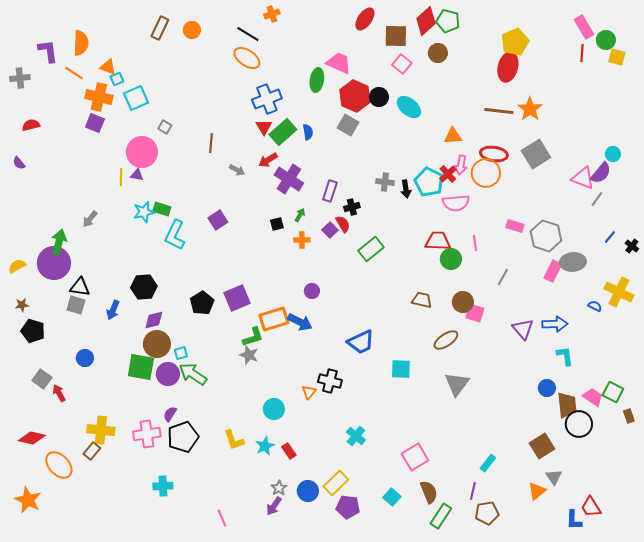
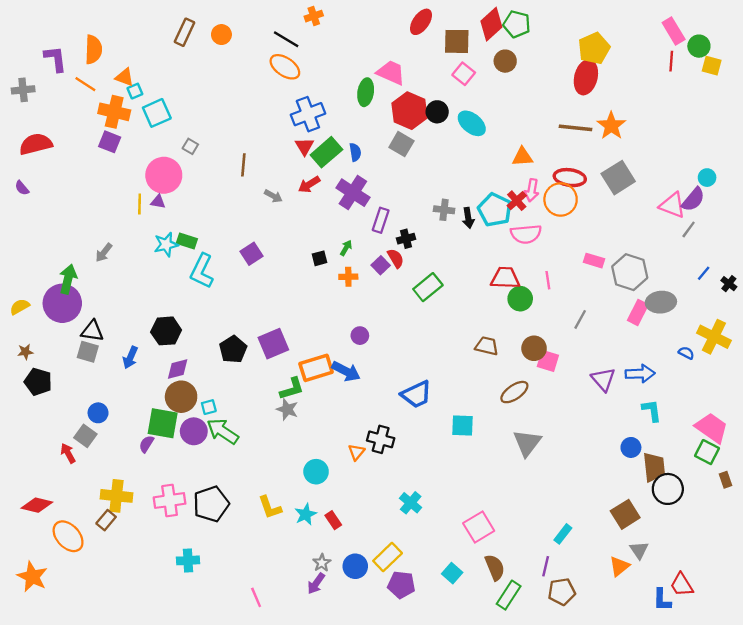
red semicircle: (31, 125) -> (36, 144), size x1.6
purple cross: (289, 179) -> (353, 193), moved
gray square: (42, 379) -> (85, 436), moved
pink trapezoid: (593, 397) -> (712, 428), moved, size x1.4
purple semicircle: (170, 414) -> (146, 444), moved

